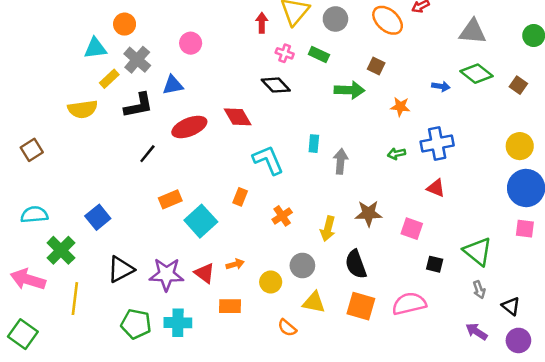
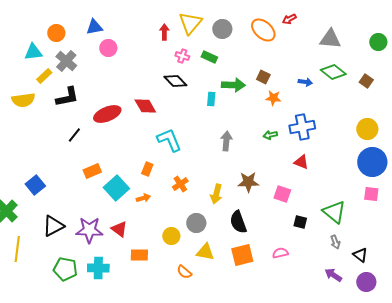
brown square: (376, 66) -> (263, 77), moved
blue triangle: (173, 85) -> (94, 27), moved
cyan rectangle: (314, 144) -> (211, 99), moved
orange arrow: (235, 264) -> (143, 198), moved
pink semicircle: (409, 304) -> (280, 253), size x0.6
orange square: (361, 306) -> (242, 255), turned -30

